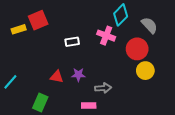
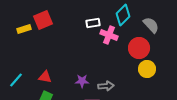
white rectangle: (72, 42) -> (93, 23), moved
purple star: (78, 75) -> (82, 81), moved
red triangle: (57, 77) -> (45, 77), moved

